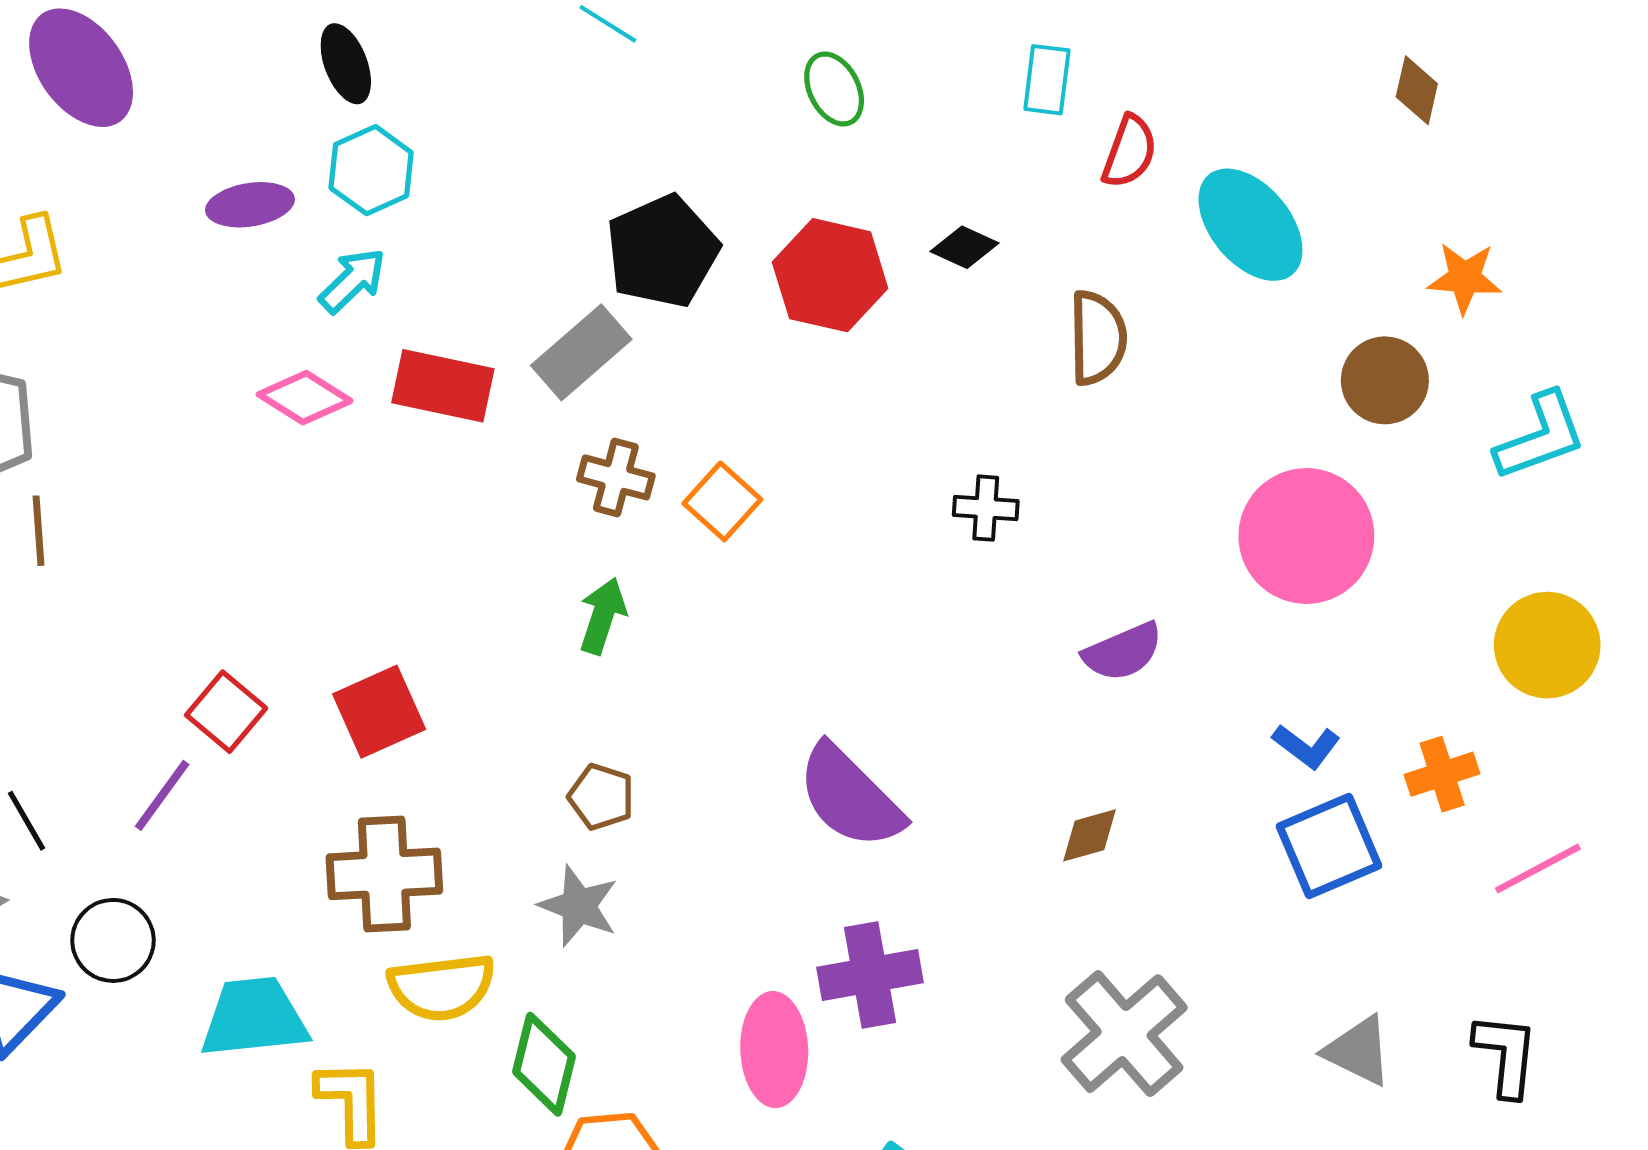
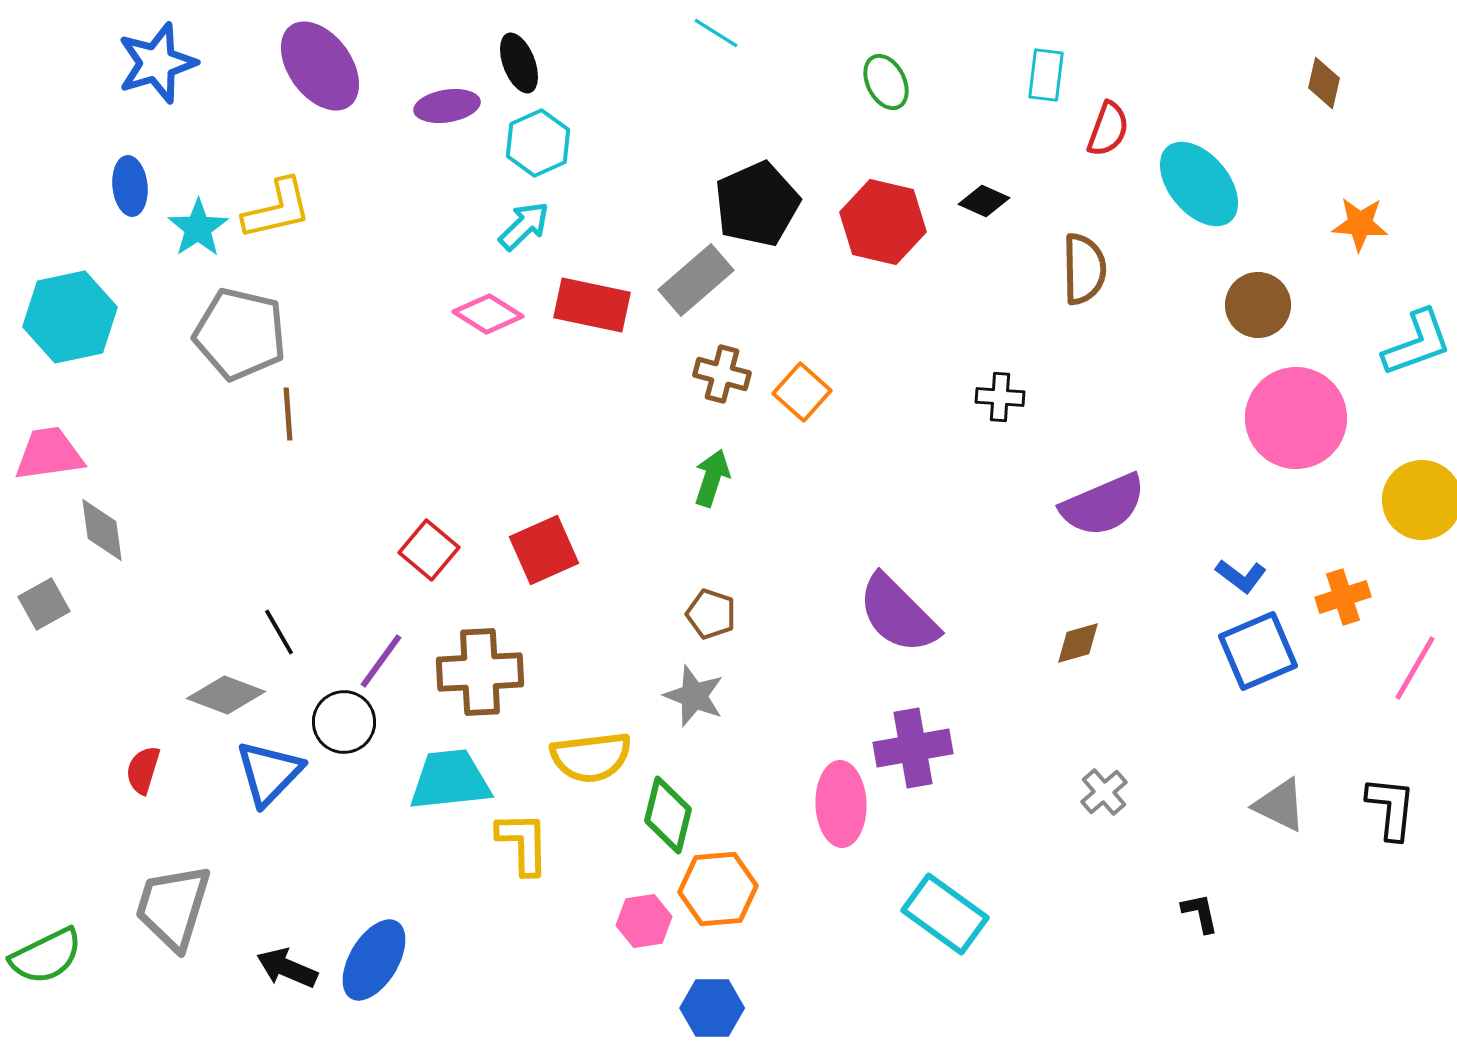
purple ellipse: (250, 205) -> (447, 106), moved
brown circle: (1385, 380) -> (1258, 305), moved
pink circle: (1306, 536) -> (1296, 418), moved
purple semicircle: (1123, 652) -> (1103, 505), size x1.4
purple line: (162, 795) -> (381, 661), moved
pink line: (1538, 869) -> (1415, 668), turned -32
brown cross: (384, 874) -> (480, 672), moved
gray cross: (1124, 1034) -> (1104, 792), size x0.5

